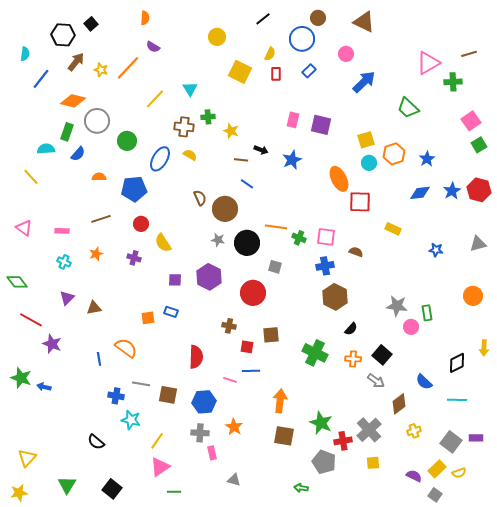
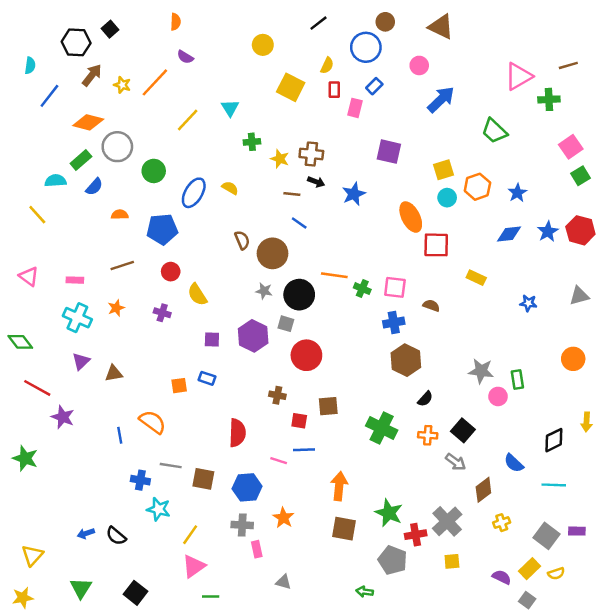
pink rectangle: (293, 120) -> (355, 108), moved
brown cross: (184, 127) -> (311, 154), moved
green rectangle: (67, 132) -> (81, 160), turned 30
cyan cross: (64, 262) -> (77, 318), size x1.6
gray square: (275, 267) -> (286, 324), moved
blue arrow: (44, 387) -> (86, 533), moved, turned -32

